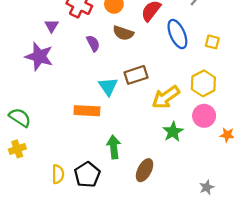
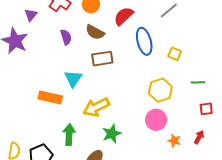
brown rectangle: (136, 75) -> (102, 59), moved
yellow arrow: (166, 97) -> (96, 107), moved
green star: (173, 132) -> (112, 134), moved

